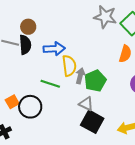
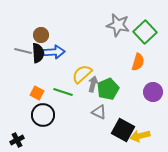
blue arrow: (54, 49) -> (54, 52), moved
yellow semicircle: (69, 66) -> (82, 74), turned -125
orange square: (12, 102) -> (37, 93), moved, turned -32
black square: (92, 122) -> (123, 130), moved

